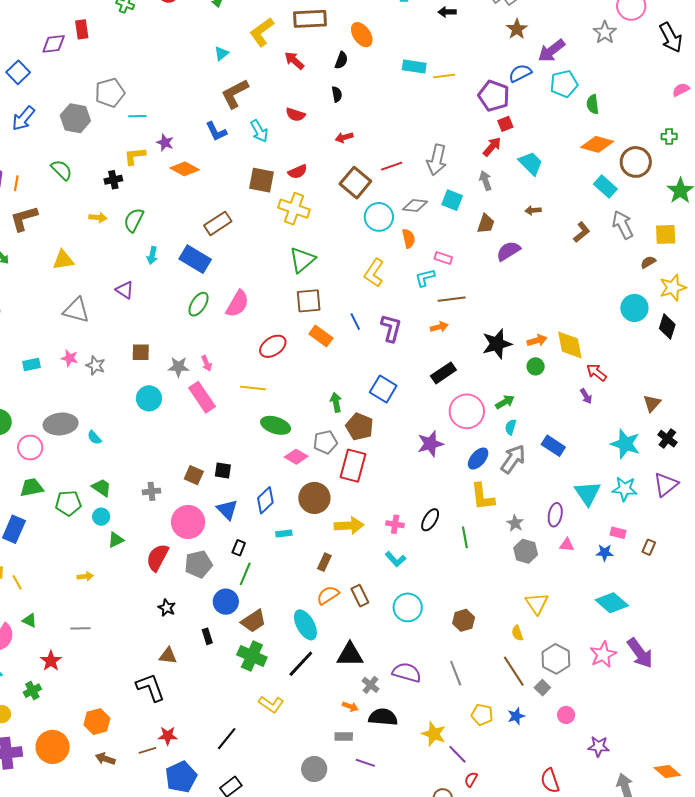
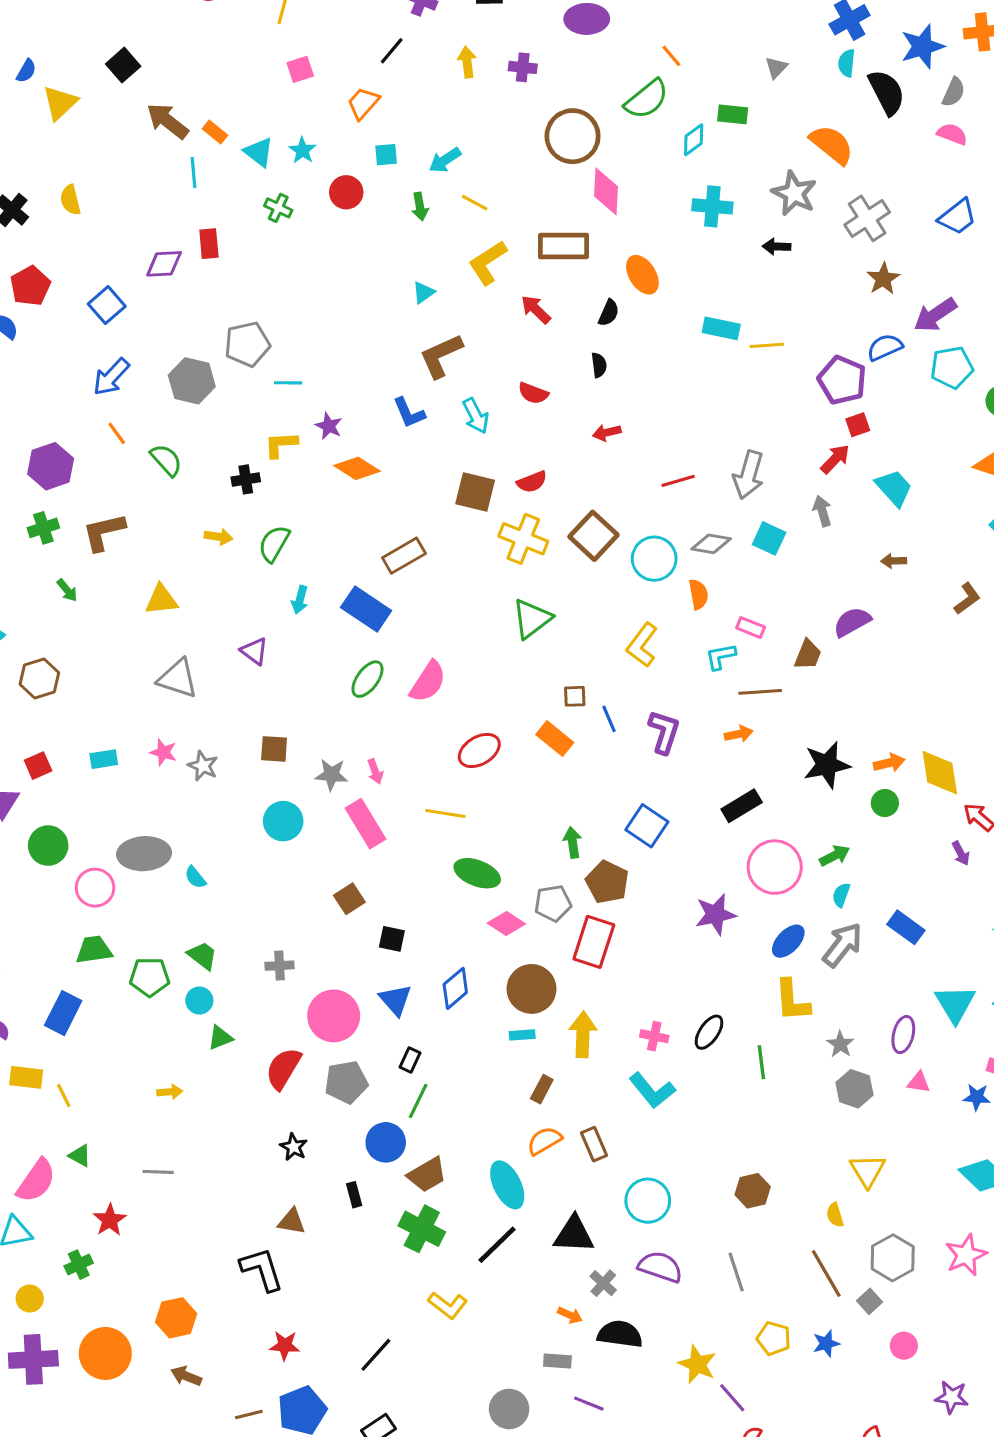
orange line: (16, 183) -> (117, 433), moved, turned -49
brown square: (355, 183) -> (593, 536), moved
brown trapezoid: (486, 224) -> (808, 655), moved
brown square: (309, 301) -> (575, 696), moved, size x0.6
brown square: (194, 475) -> (349, 899), moved, turned 30
yellow arrow: (349, 526) -> (583, 1034), turned -88
cyan rectangle: (284, 533) -> (522, 1035), moved
cyan L-shape: (395, 559) -> (652, 1091), size x1.4
cyan circle: (408, 607) -> (648, 1201), moved
brown line: (147, 750) -> (249, 1415), moved

